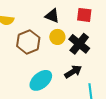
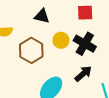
black triangle: (52, 16) -> (42, 16), moved

